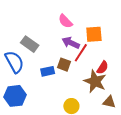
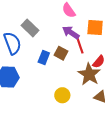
red line: (81, 53) -> (79, 44), turned -60
blue rectangle: (48, 71) -> (44, 57), turned -64

